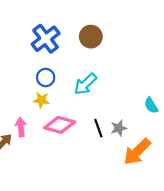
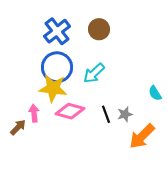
blue circle: (46, 78) -> (57, 67), size x1.8
yellow star: (41, 100) -> (53, 88), size x1.8

